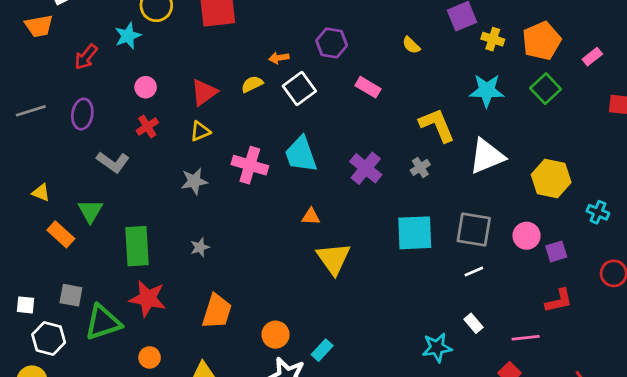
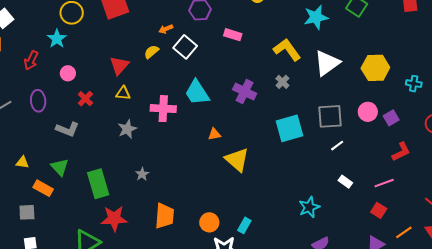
pink circle: (146, 87) -> (68, 73), moved
yellow triangle: (200, 131) -> (123, 93), turned 42
gray square: (71, 295) -> (27, 212), moved
cyan star: (437, 348) -> (309, 207), moved

